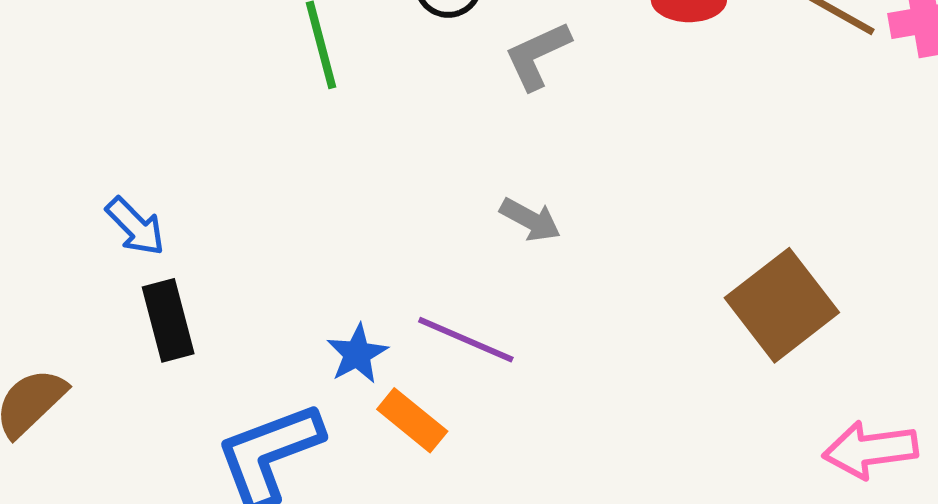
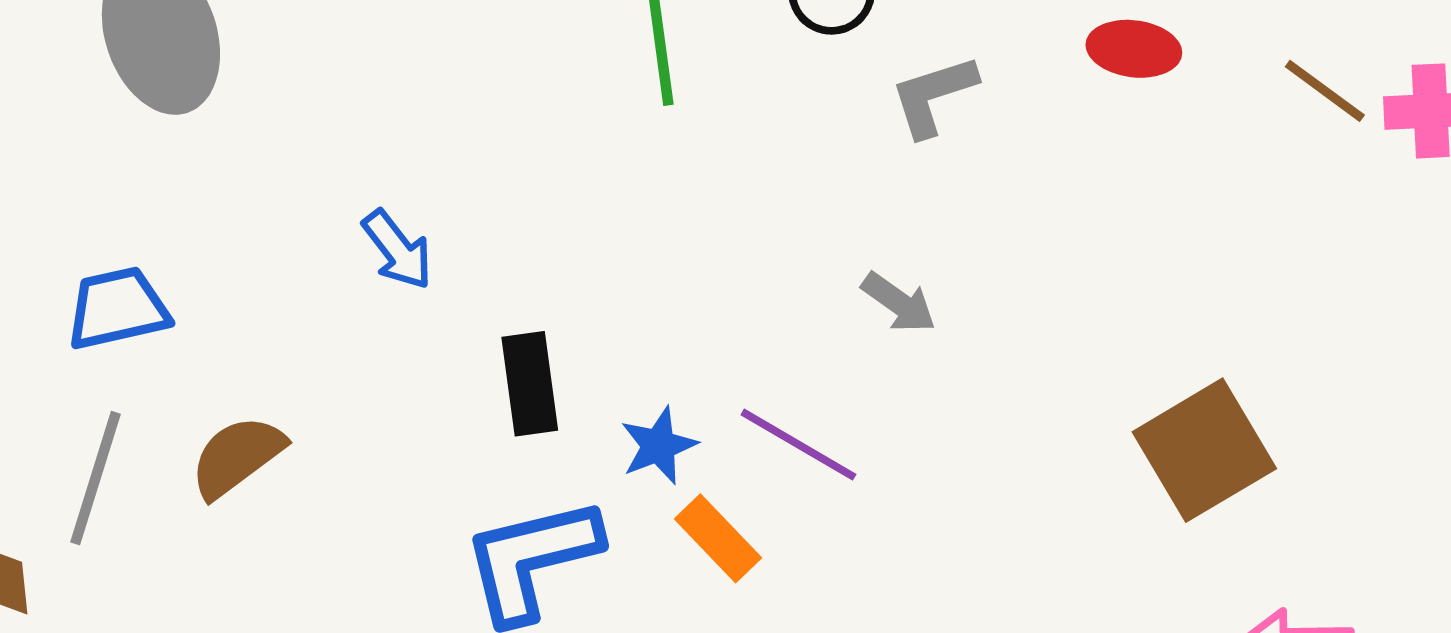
black rectangle: (168, 320) -> (530, 384), moved

